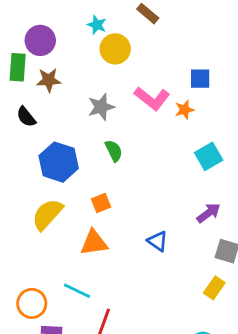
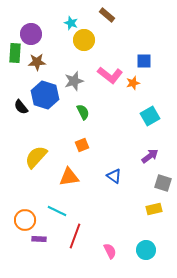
black semicircle: (26, 117) -> (21, 107), moved
blue hexagon: (59, 162) -> (45, 95), moved
orange square: (101, 203) -> (82, 145), moved
yellow rectangle: (214, 288) -> (154, 209), turned 42

